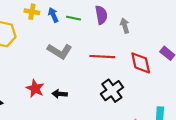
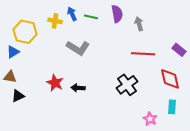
yellow cross: (32, 12) -> (55, 21), moved
red line: (102, 57) -> (143, 54), moved
red diamond: (141, 63) -> (170, 79), moved

